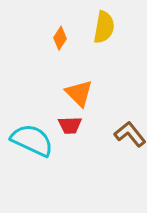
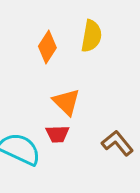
orange diamond: (60, 38) -> (47, 47), size x1.4

